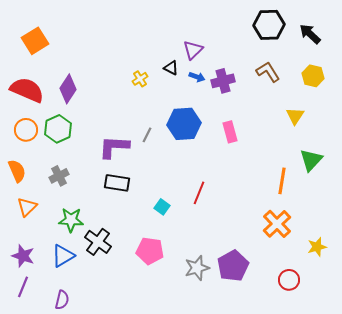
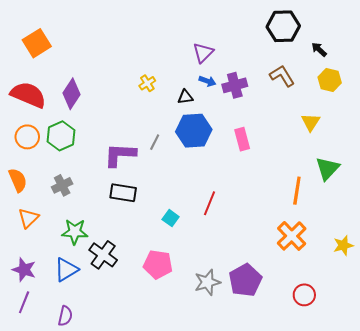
black arrow: (310, 34) -> (319, 50), moved, size x0.7
black triangle: (171, 68) -> (185, 97), moved, turned -35
yellow star: (317, 247) -> (343, 245), moved

